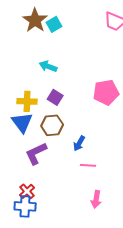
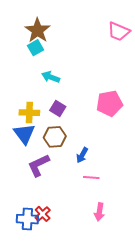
cyan square: (54, 24) -> (35, 48), moved
red cross: (27, 191) -> (43, 214), moved

